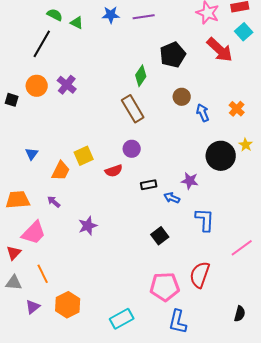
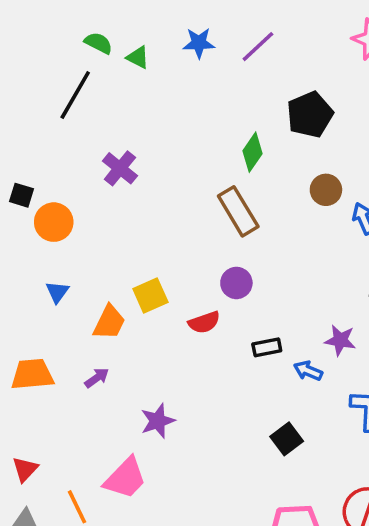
purple line: (144, 17) -> (258, 47), turned -35
orange circle: (37, 86) -> (54, 222), moved
purple arrow: (54, 202) -> (97, 378), turned 104
pink trapezoid: (34, 233) -> (125, 478), moved

